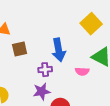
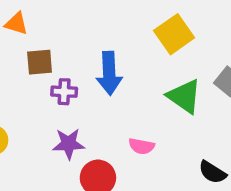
purple cross: (45, 70) -> (64, 92), moved
pink semicircle: (82, 71) -> (141, 146), moved

